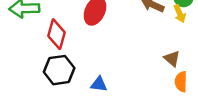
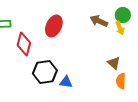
black hexagon: (59, 70) -> (45, 72), moved
blue triangle: (99, 84) -> (66, 82), moved

